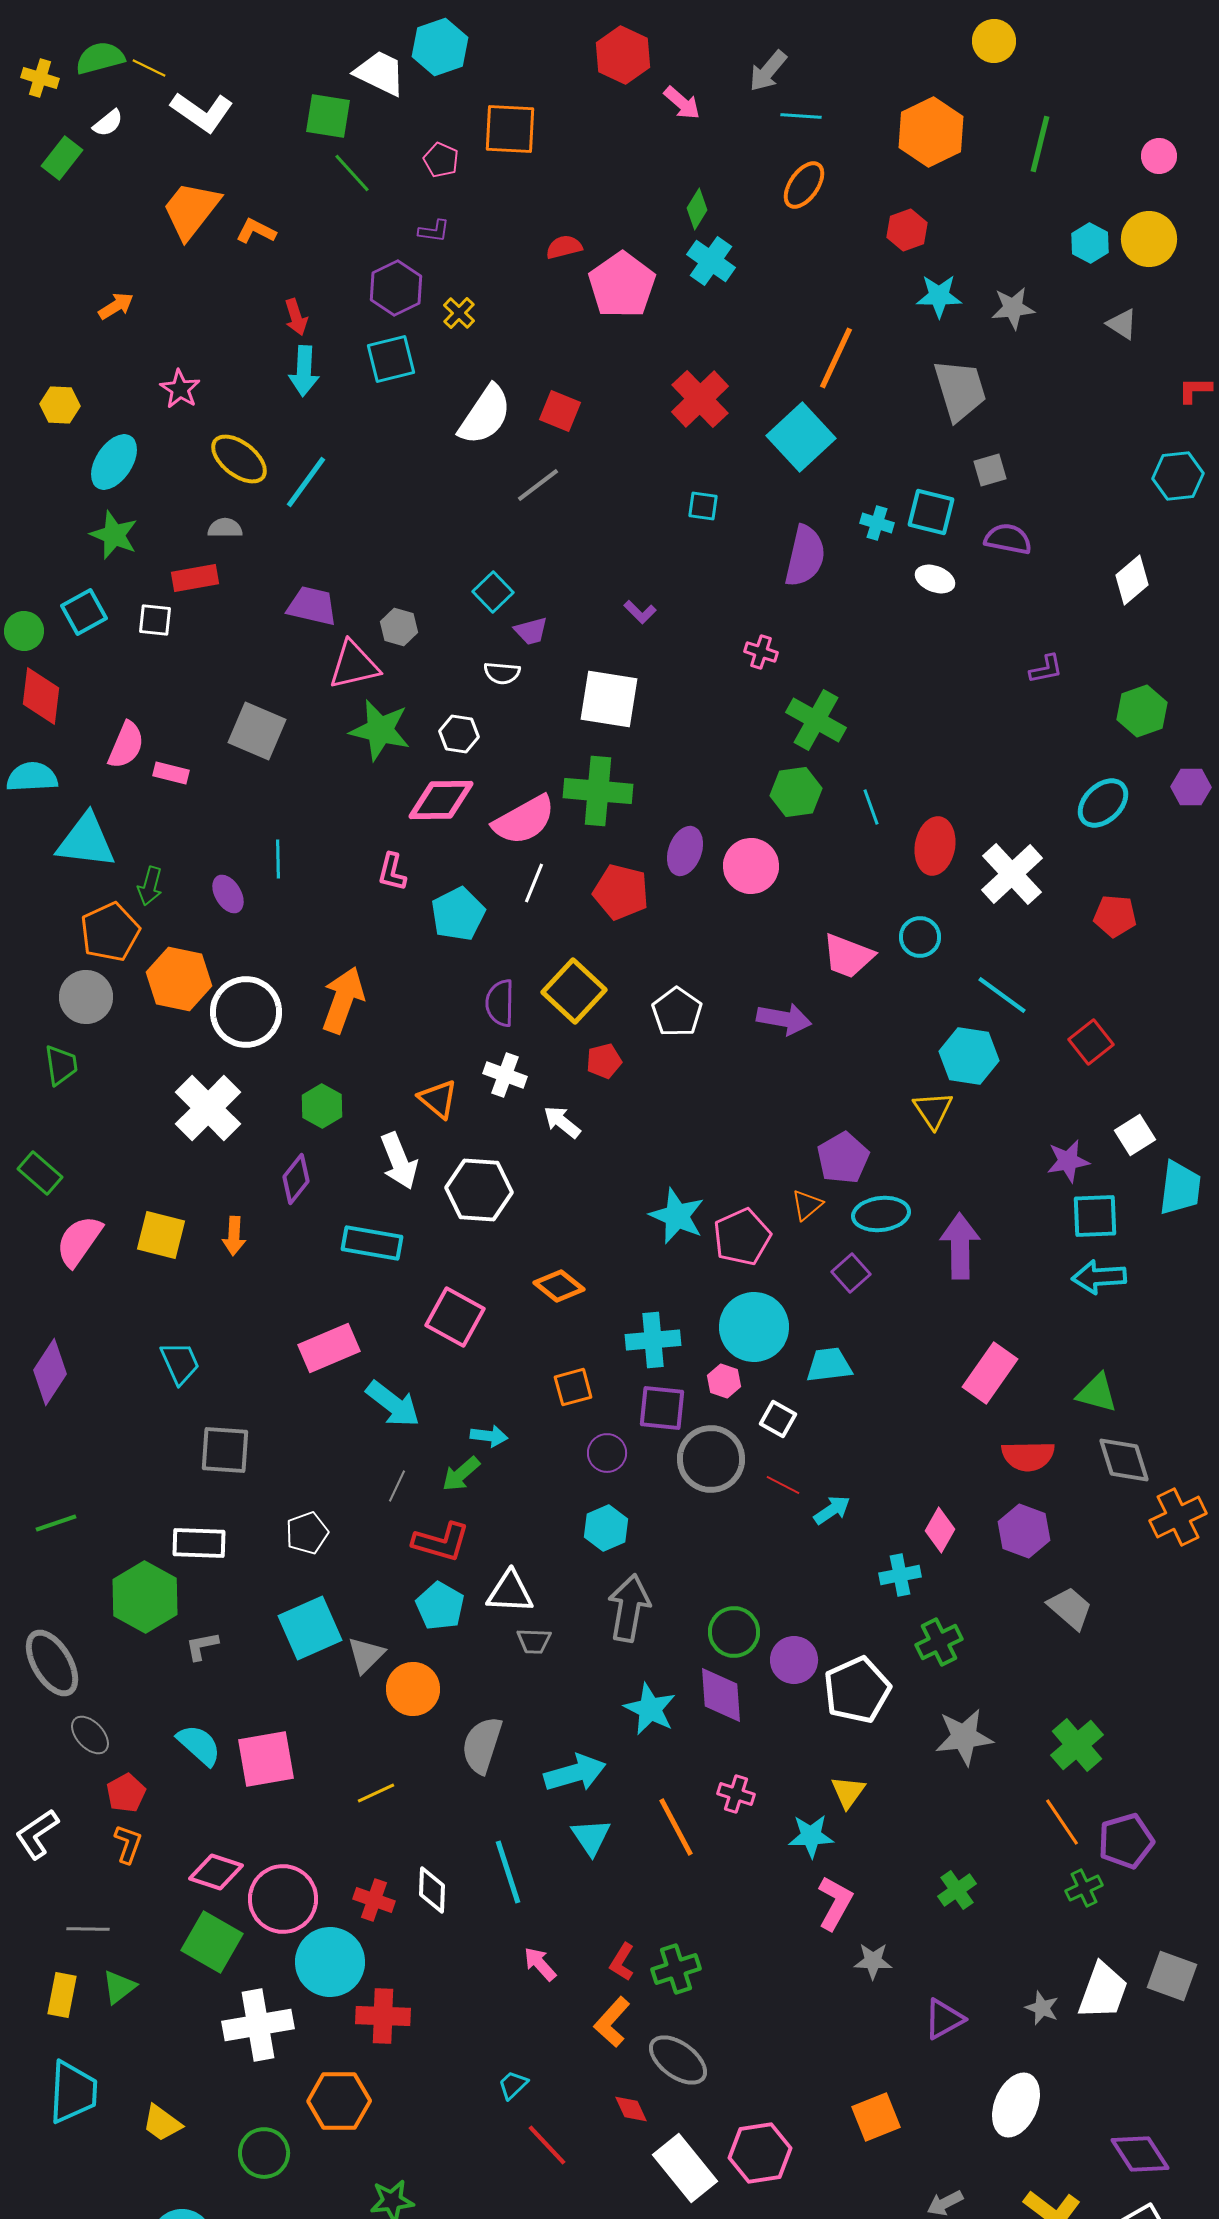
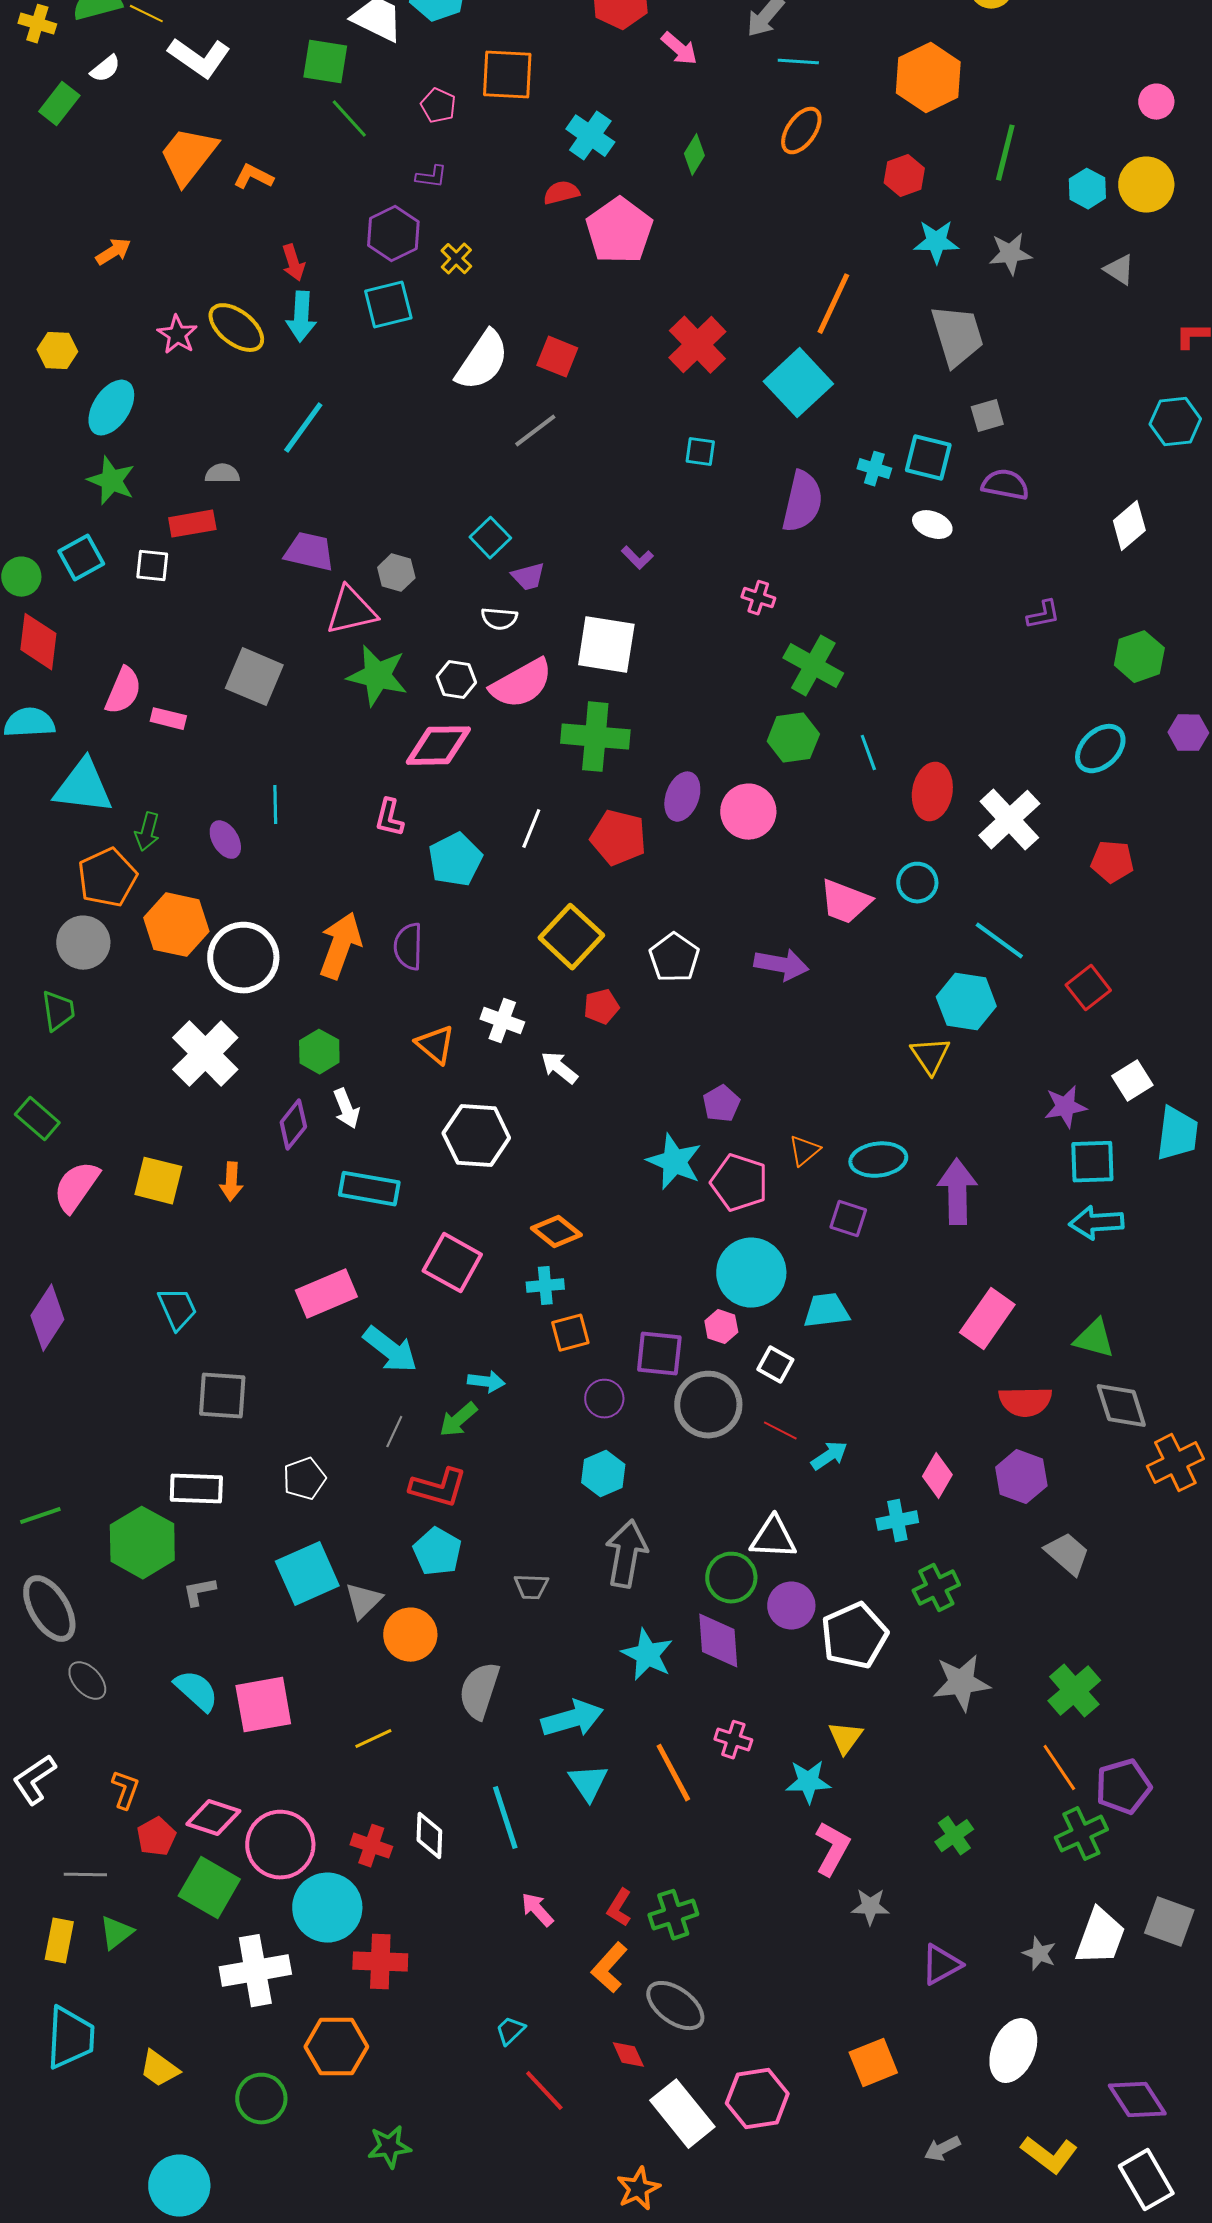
green line: (1040, 144) -> (1005, 153), moved
cyan cross: (711, 261) -> (590, 136), moved
yellow ellipse: (239, 459) -> (236, 328), moved
pink semicircle: (524, 820) -> (521, 684), moved
purple semicircle: (500, 1003) -> (408, 947), moved
purple pentagon: (843, 1158) -> (721, 1104), moved, size x0.7
white arrow: (399, 1161) -> (346, 1109), moved, size x0.7
pink pentagon: (742, 1237) -> (739, 1183), turned -30
purple square: (851, 1273) -> (848, 1219), turned -30
cyan cross: (653, 1340) -> (545, 1286), moved, size x0.7
green line: (56, 1523) -> (40, 1516), moved
white triangle: (510, 1592) -> (773, 1538), moved
red pentagon: (126, 1793) -> (156, 1837), moved
green cross: (1084, 1888) -> (1081, 1834), size x1.4

